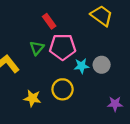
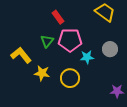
gray circle: (102, 65) -> (110, 49), moved
yellow star: (32, 98) -> (42, 73), moved

